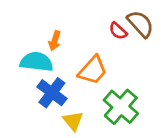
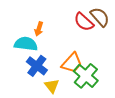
red semicircle: (118, 31) -> (84, 22), size x1.5
orange trapezoid: (93, 70) -> (72, 63), moved

